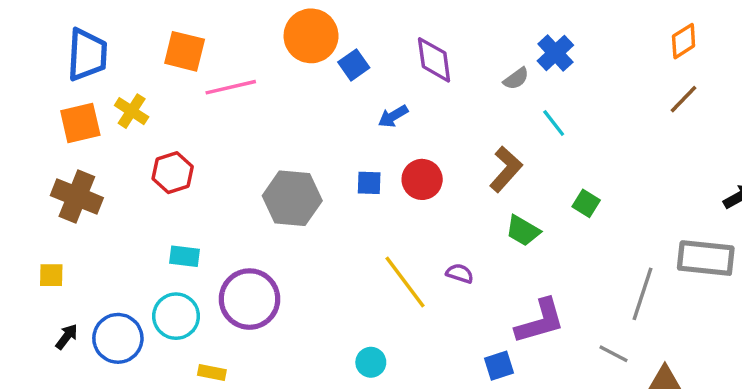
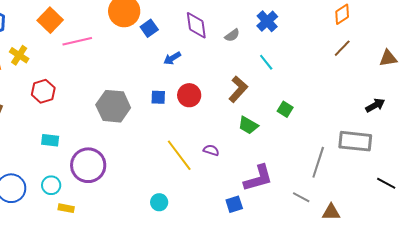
orange square: (185, 51) -> (50, 20), turned 30
gray semicircle: (516, 79) -> (232, 35), moved
cyan circle: (176, 316) -> (51, 185), moved, size x0.7

